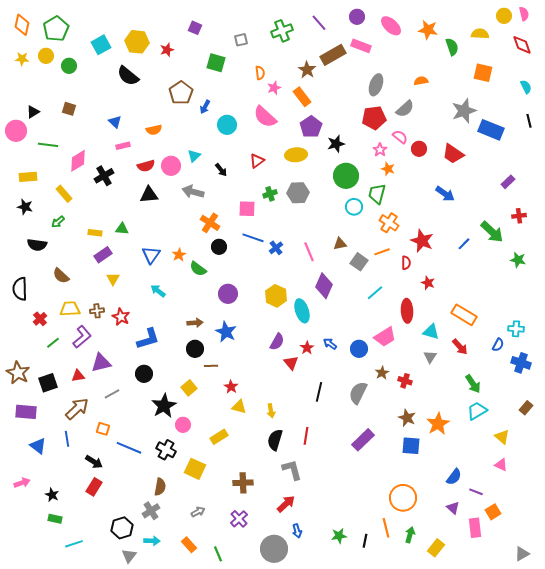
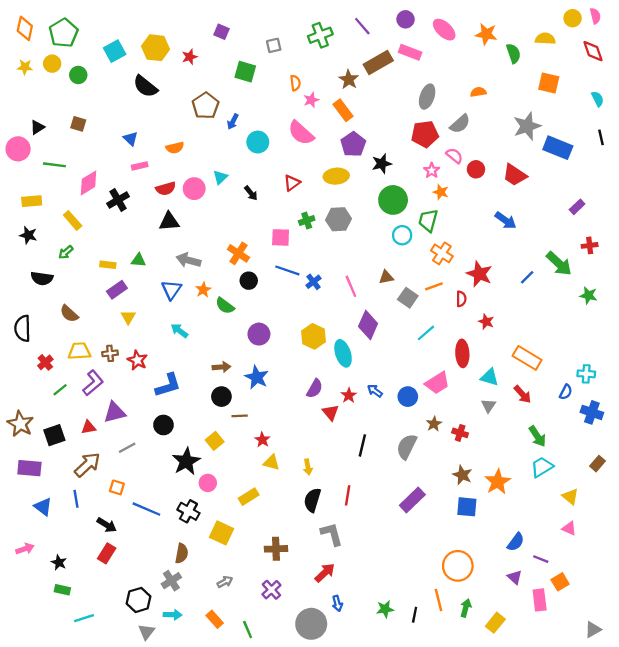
gray arrow: (193, 192) -> (188, 260), moved

